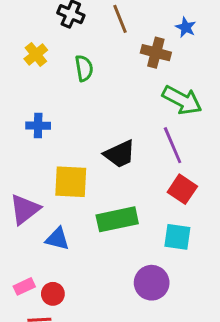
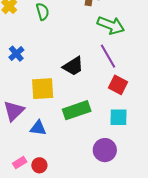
blue cross: (38, 126) -> (16, 54), turned -35

